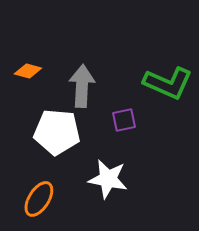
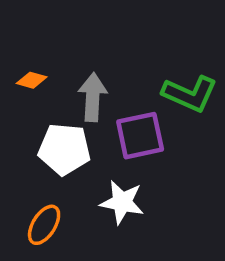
purple square: (124, 120) -> (140, 136), size x1.8

